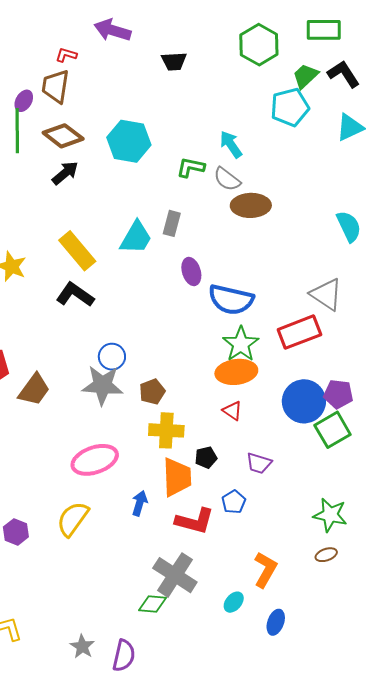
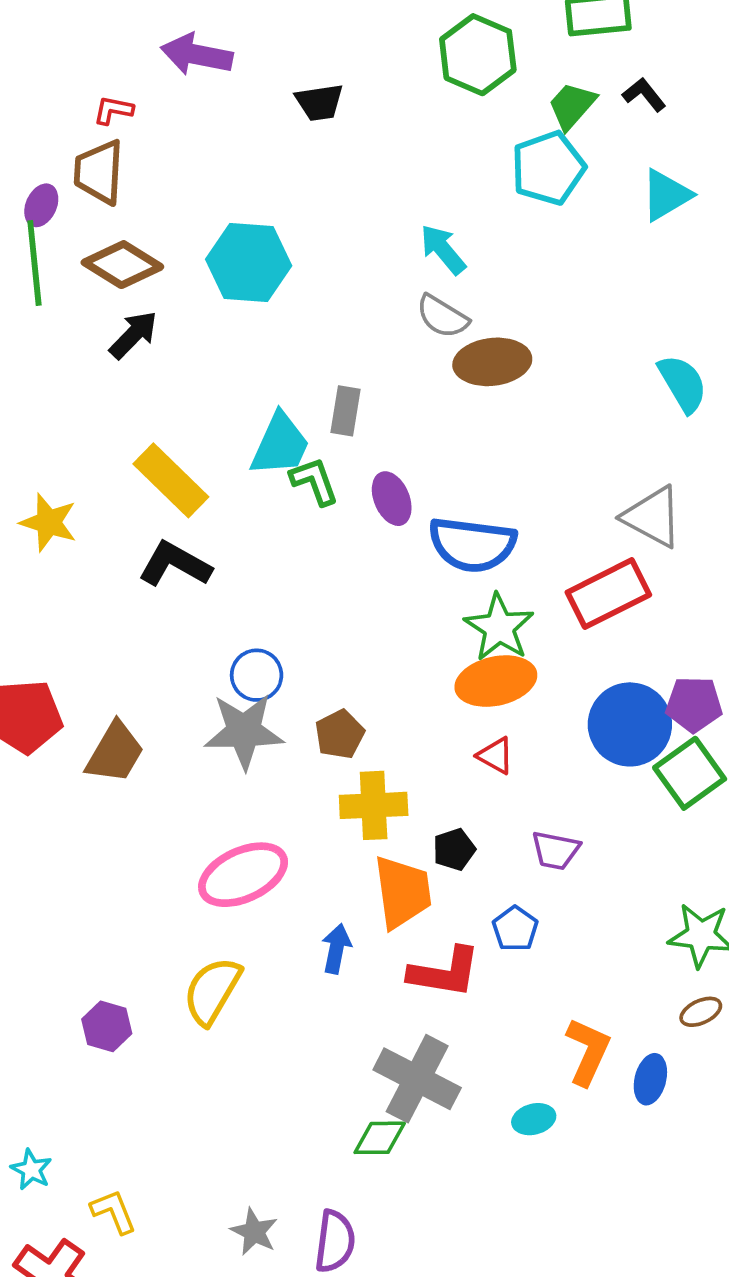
black L-shape: (344, 74) -> (644, 95), size x0.7
green L-shape: (191, 167) -> (314, 481), moved, turned 64
cyan ellipse: (234, 602) -> (534, 1119), turned 40
blue ellipse: (276, 622) -> (650, 1079), moved

